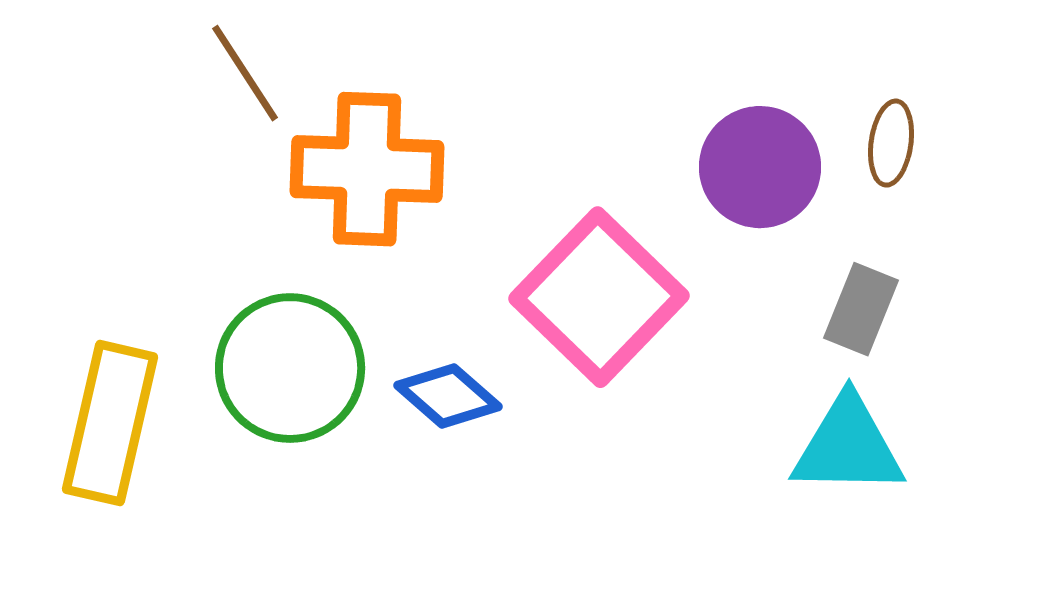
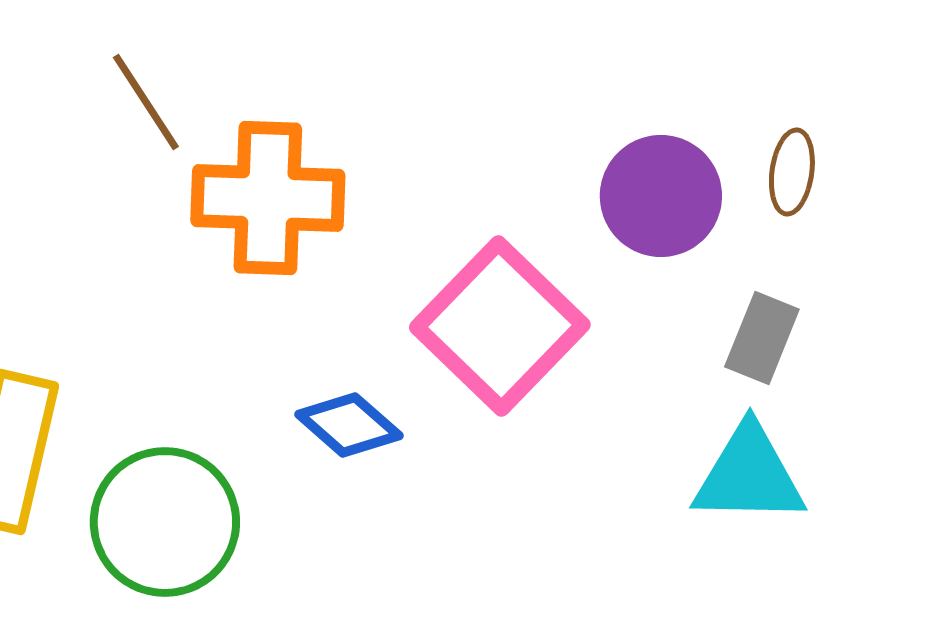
green circle: (290, 368) -> (165, 522), moved

